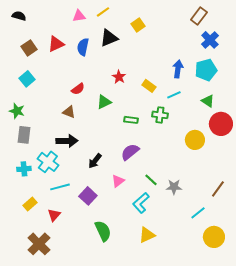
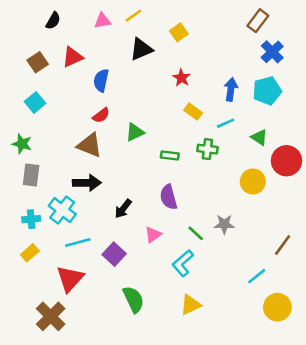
black semicircle: (19, 16) -> (53, 21), moved, turned 104
blue semicircle: (83, 47) -> (101, 80), moved
red star: (119, 77) -> (181, 78), moved
green triangle: (208, 101) -> (259, 137), moved
brown triangle: (69, 112) -> (89, 145), size x1.5
purple semicircle: (130, 152) -> (169, 197), turned -66
gray star: (174, 187) -> (224, 224), moved
yellow rectangle: (30, 204) -> (30, 253), moved
red triangle: (54, 215) -> (70, 279), size x1.6

